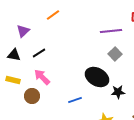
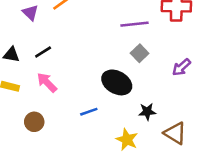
purple triangle: (23, 31) -> (30, 13), moved, turned -32
black star: (118, 92) -> (147, 112), moved
brown circle: (32, 96) -> (34, 122), moved

